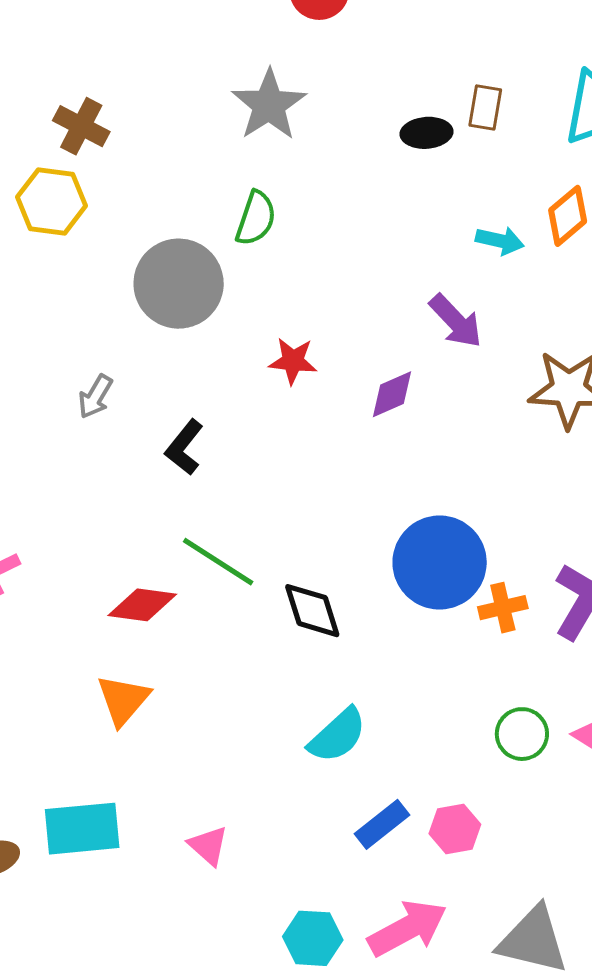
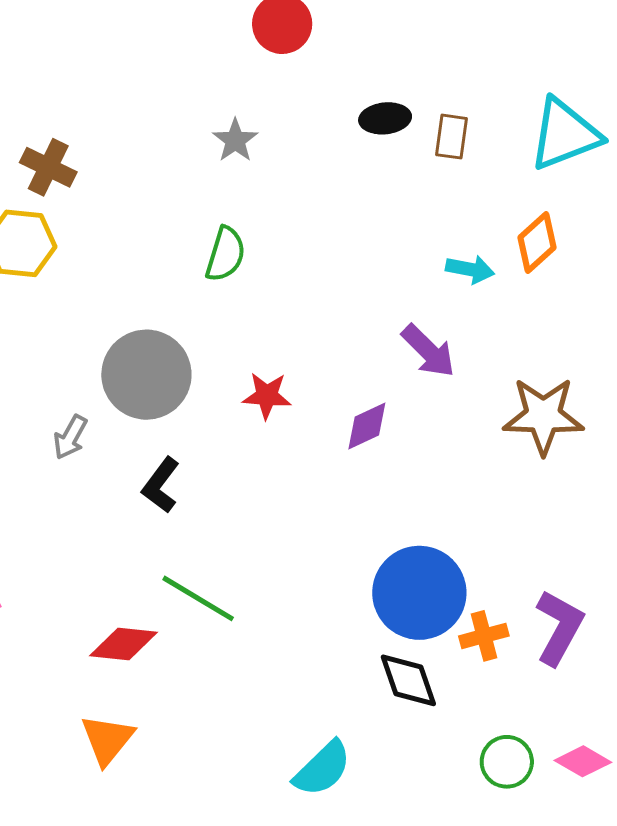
gray star: (269, 105) -> (235, 140), size x0.6
black ellipse: (427, 133) -> (385, 118), moved
gray circle: (179, 284) -> (146, 375), moved
black diamond: (312, 611) -> (408, 680), moved

